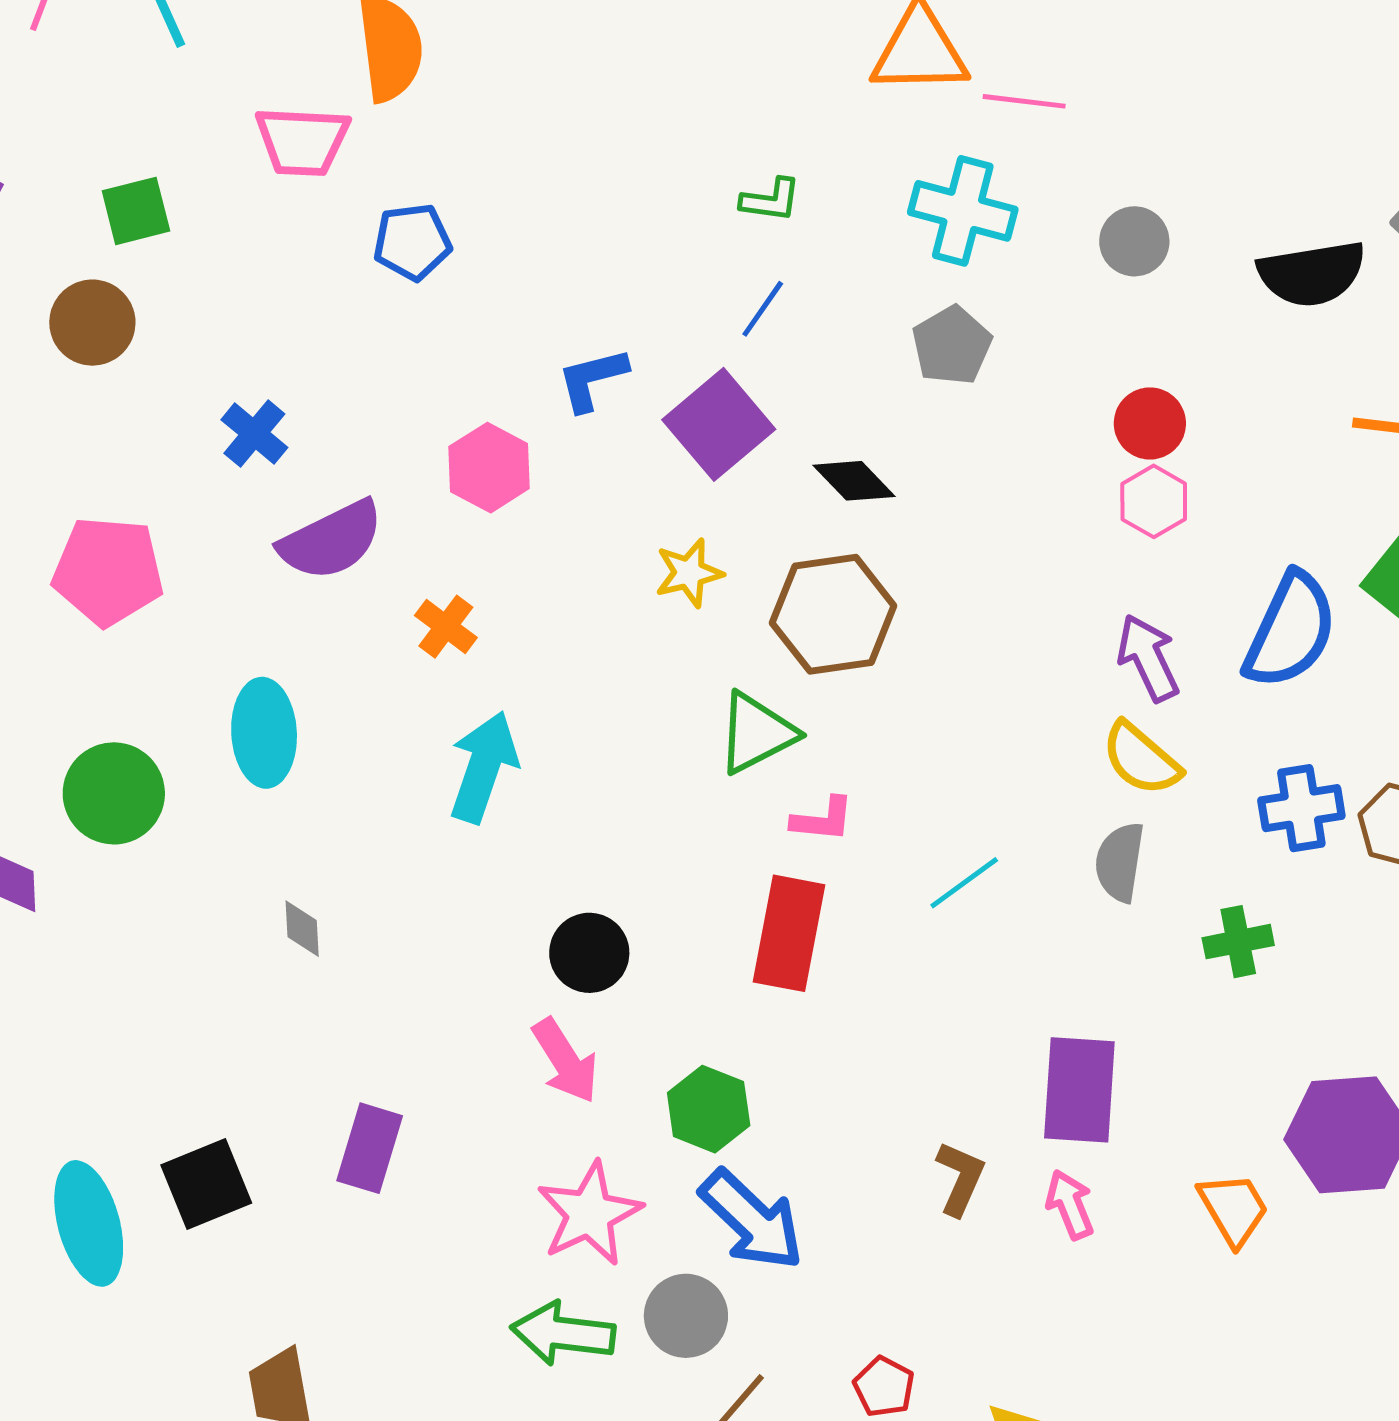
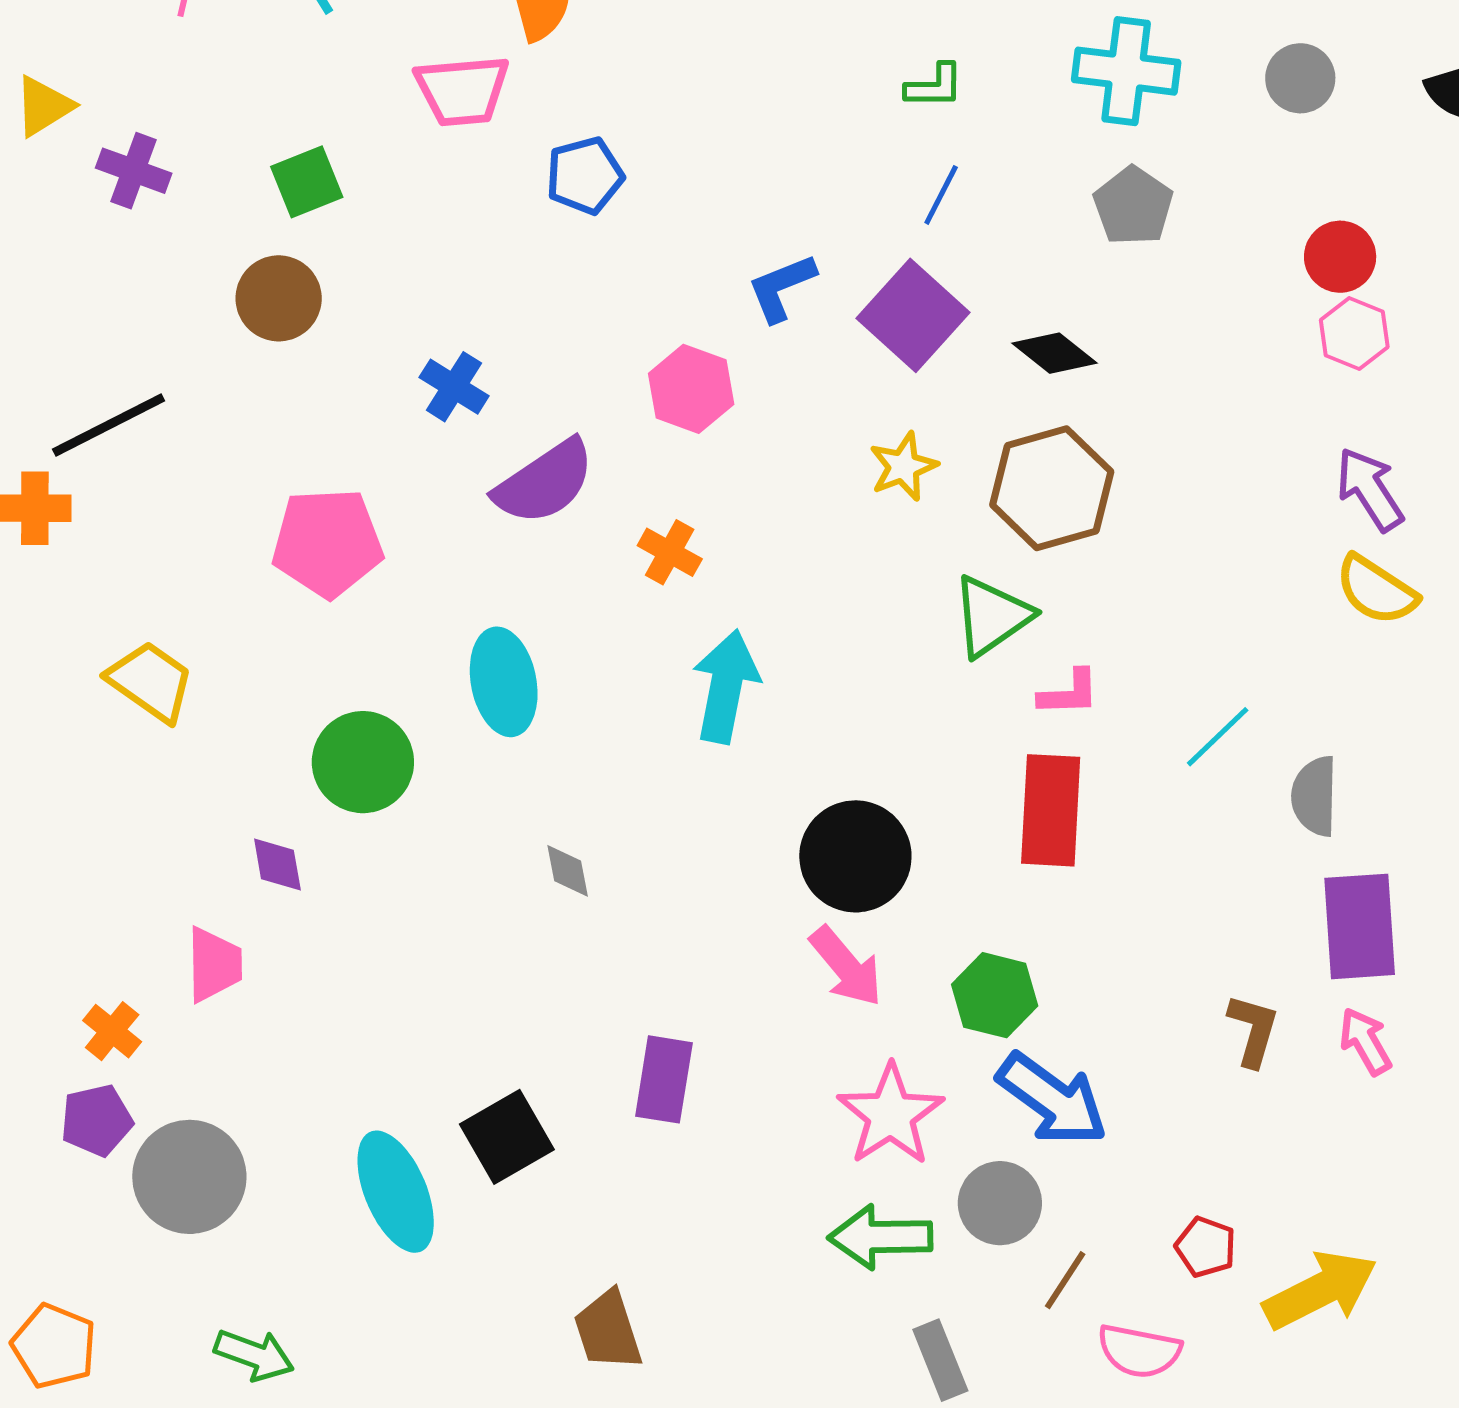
gray semicircle: (1120, 862) -> (1315, 796), moved
black circle: (589, 953) -> (855, 856), size x1.4

